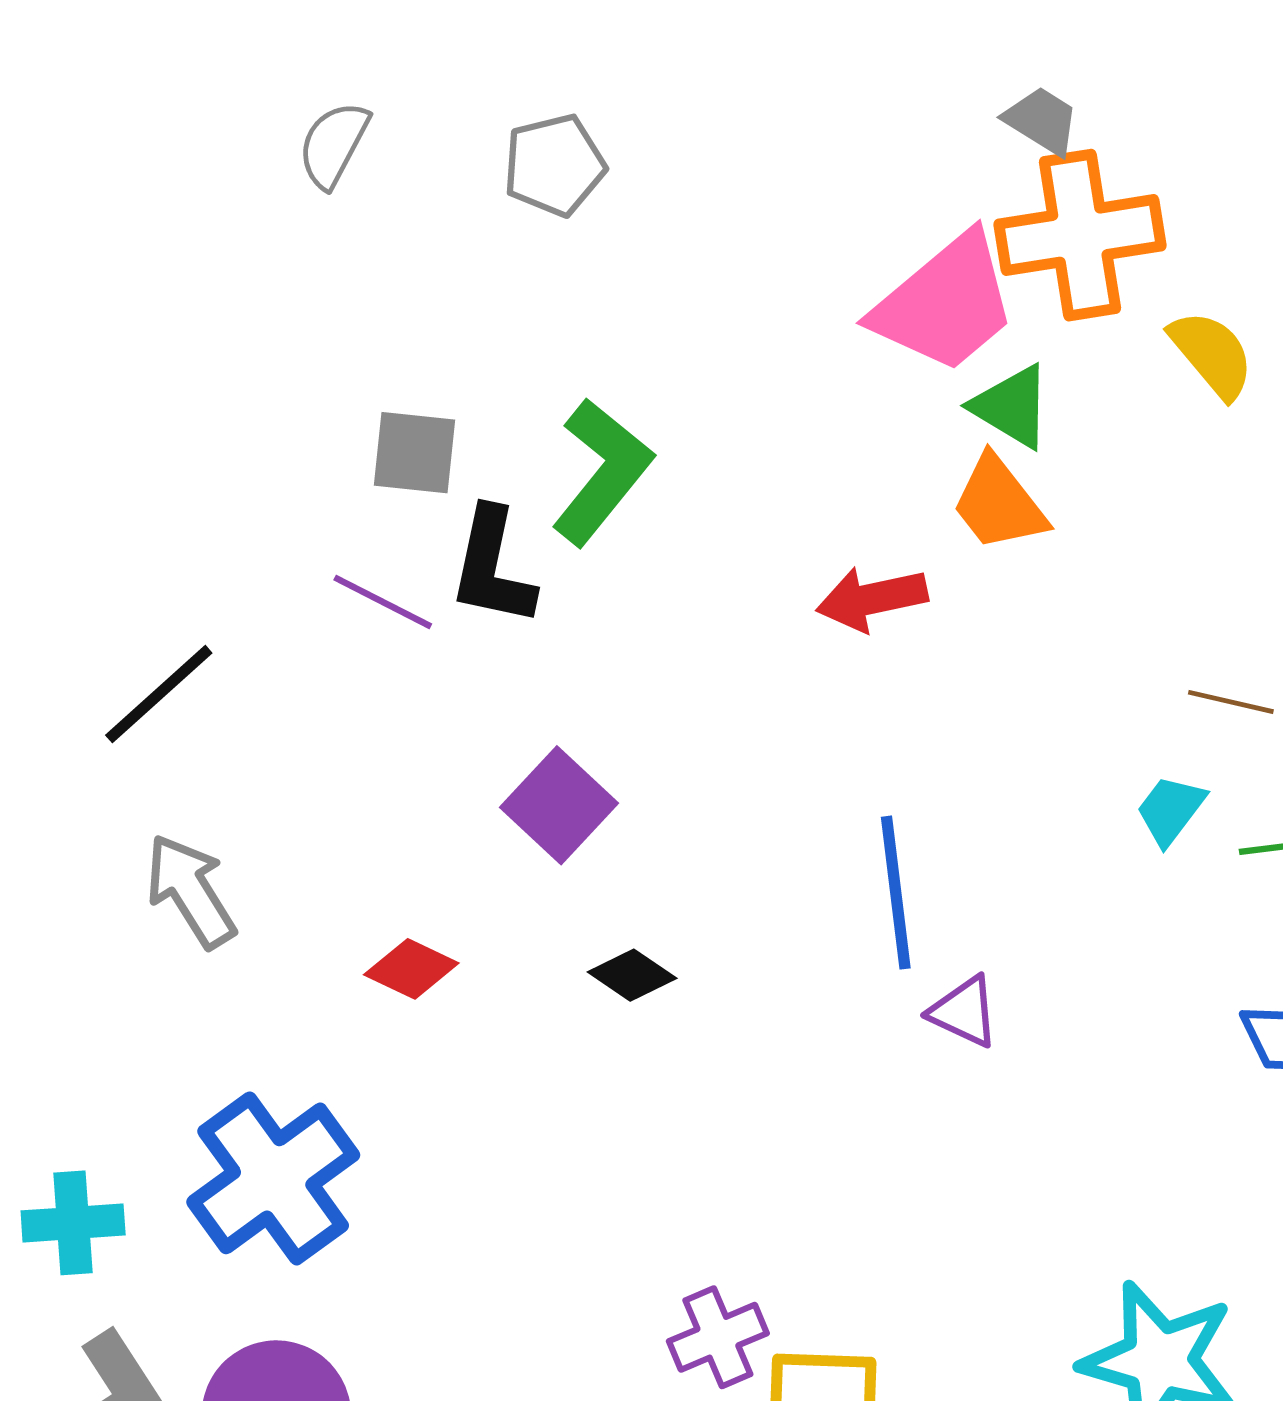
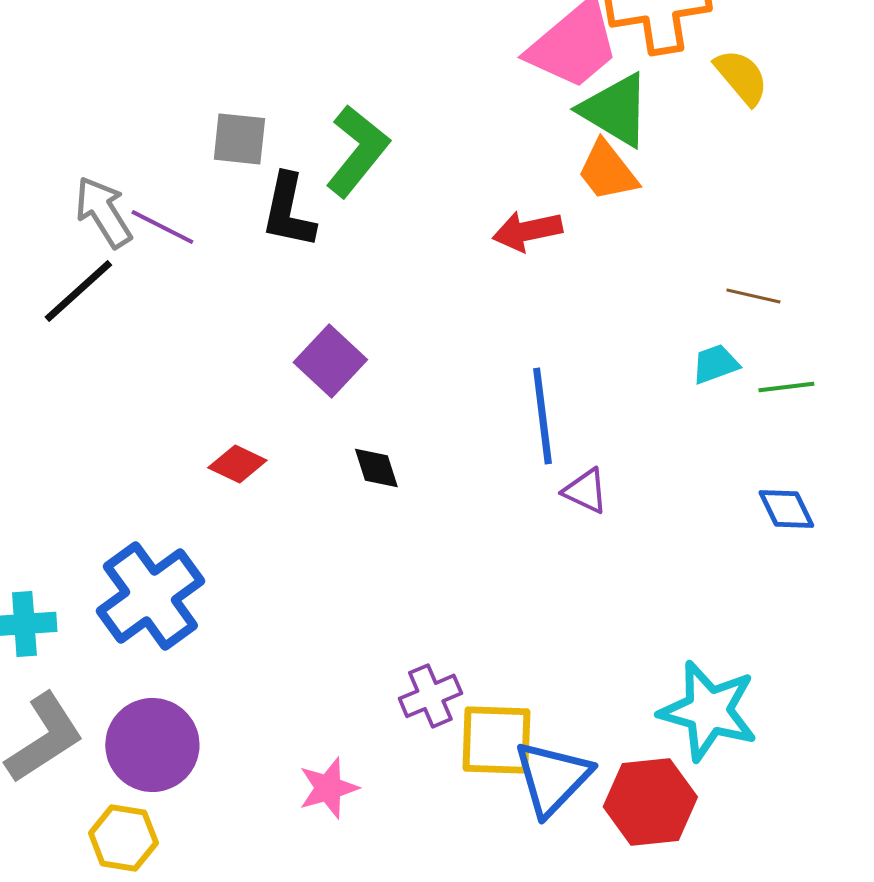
green triangle: (1012, 407) -> (615, 110), size x1.4
purple line: (383, 602) -> (162, 227), moved
cyan trapezoid: (1170, 810) -> (715, 364), turned 33
gray arrow: (191, 891) -> (103, 212), moved
black diamond: (632, 975) -> (376, 468), turned 38

